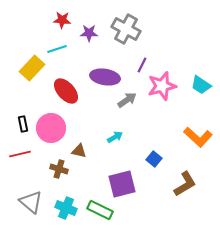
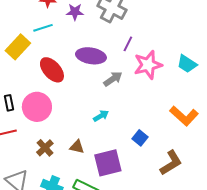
brown triangle: (79, 151) -> (77, 147), moved
brown cross: (59, 169) -> (45, 148), turned 30

